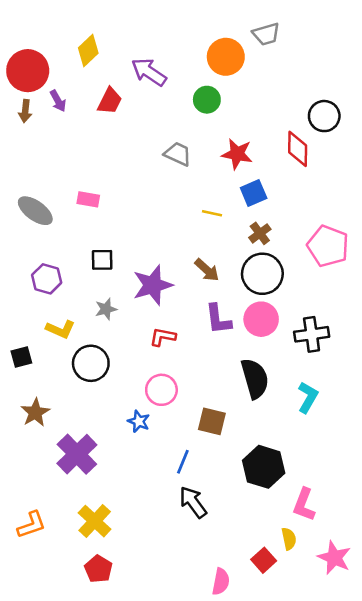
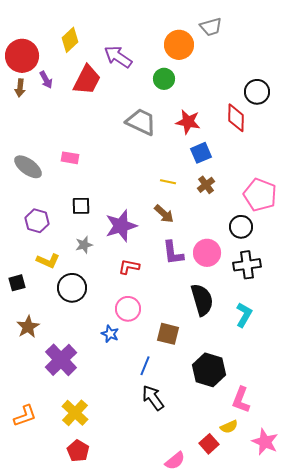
red trapezoid: (110, 101) -> (87, 80), size x1.4
gray trapezoid: (178, 154) -> (141, 122), size x1.4
yellow line: (212, 213) -> (168, 182), moved
black circle: (262, 274) -> (241, 227), moved, size x0.7
yellow semicircle: (289, 539) -> (229, 427), turned 78
pink semicircle: (221, 582) -> (175, 461), turned 40

